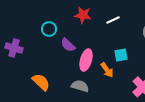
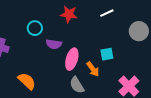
white line: (113, 20) -> (107, 13), moved
purple semicircle: (68, 45) -> (54, 44), turned -35
gray semicircle: (80, 86) -> (77, 85), moved, turned -138

